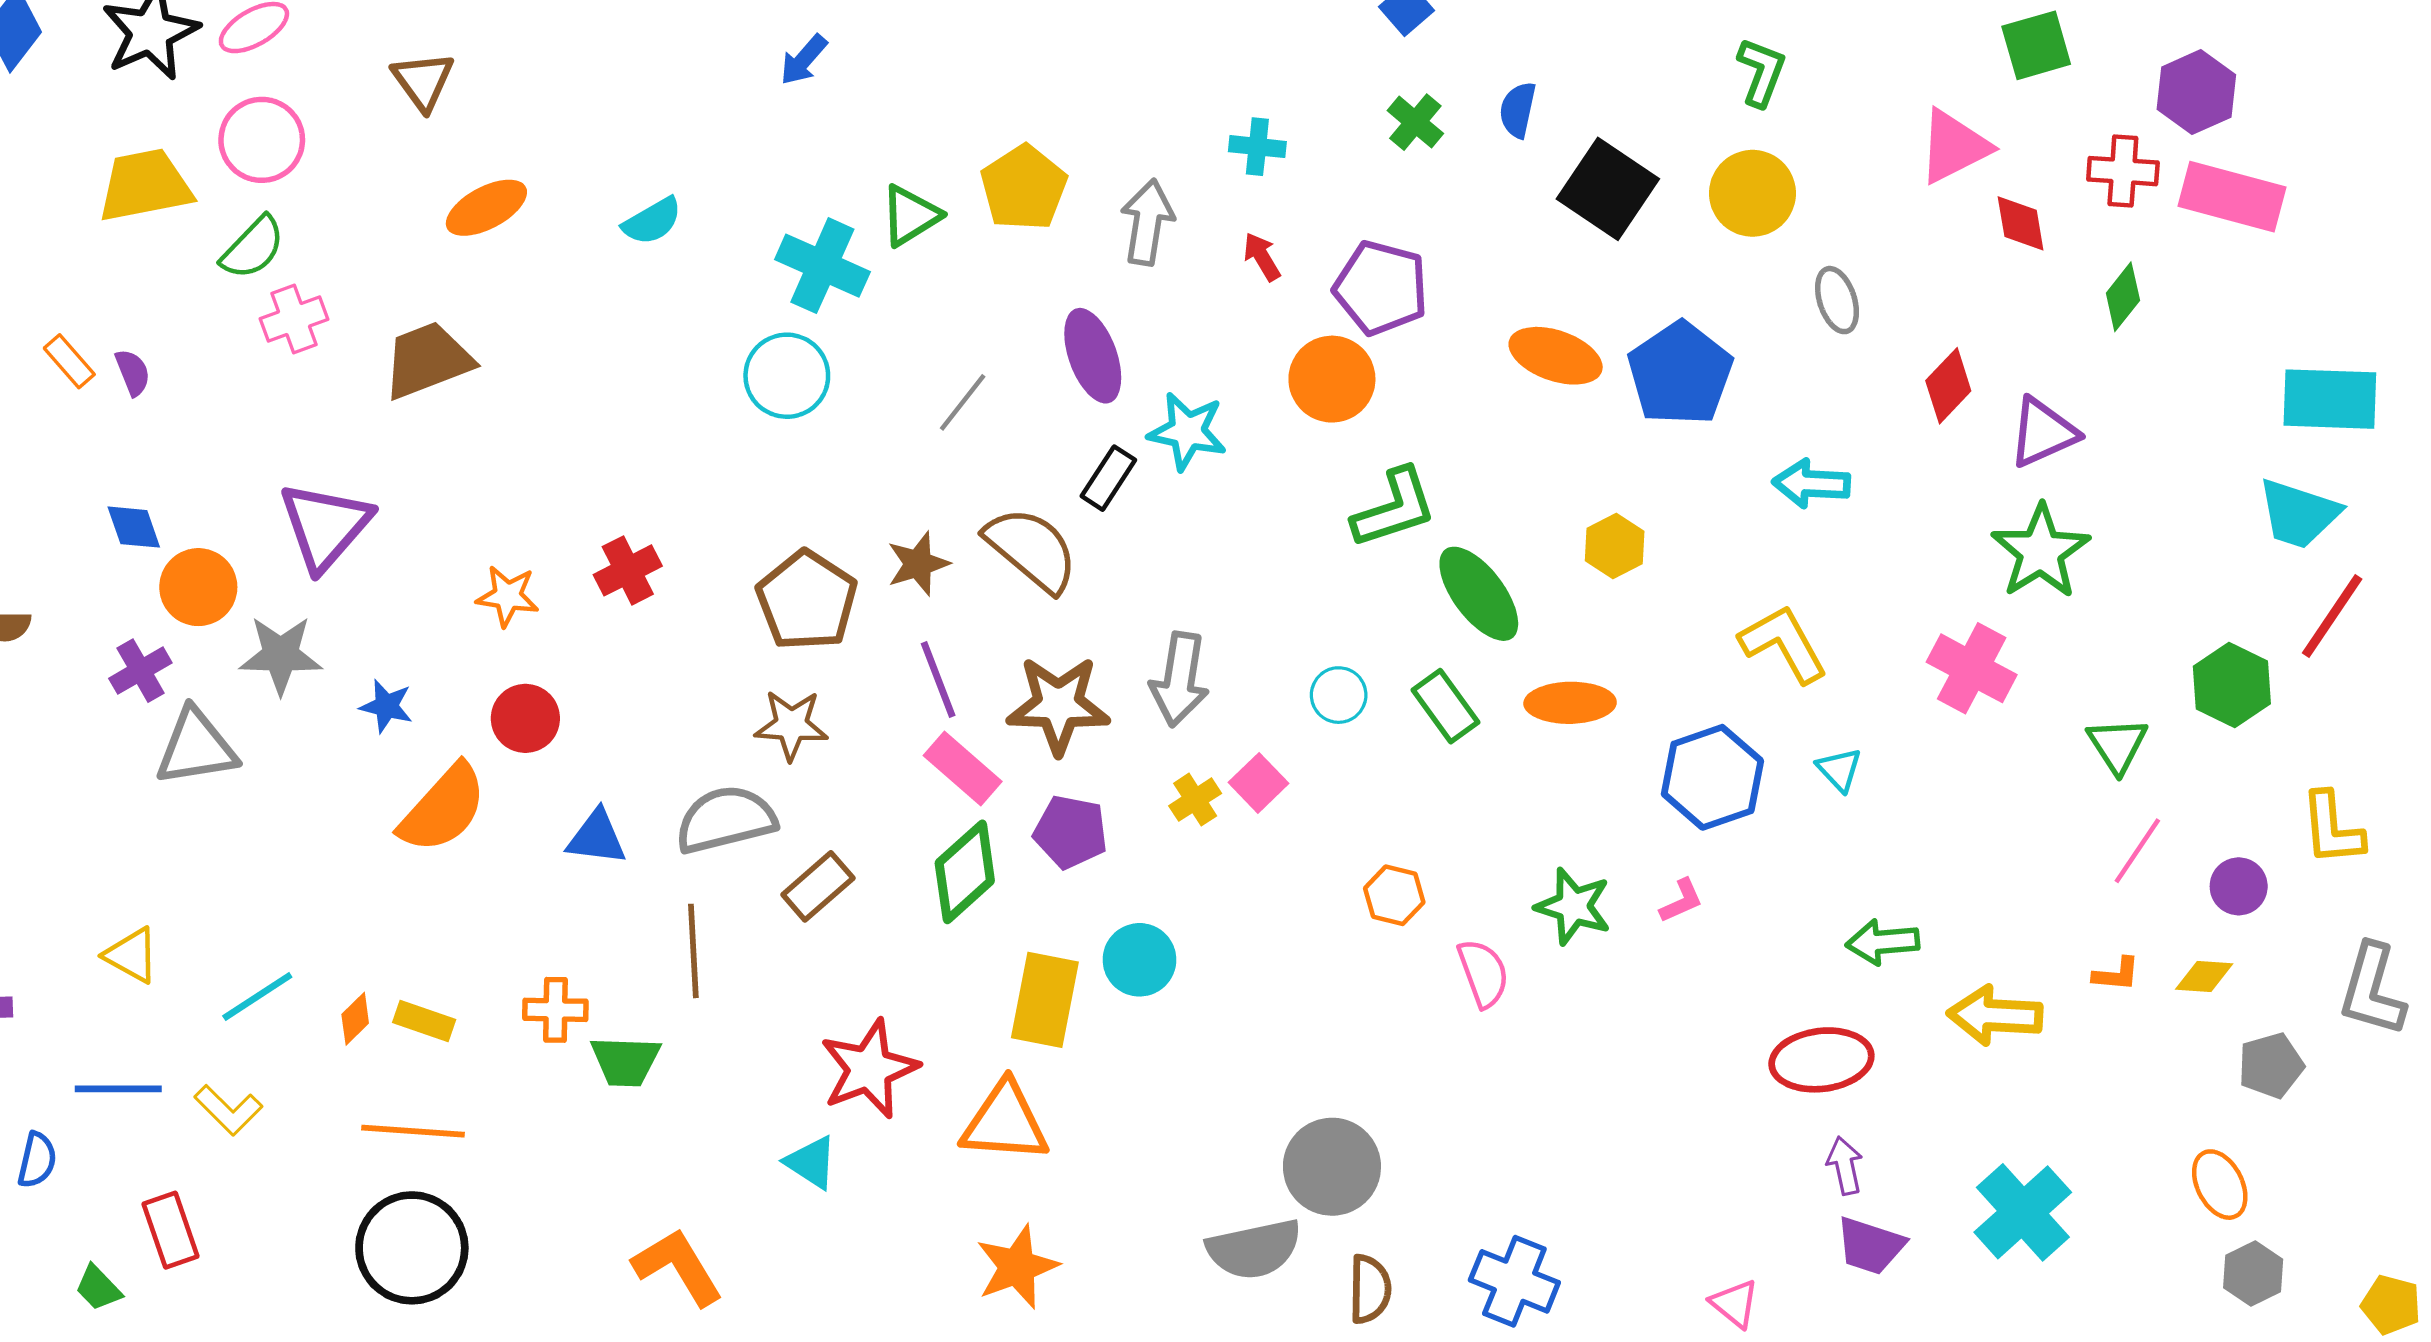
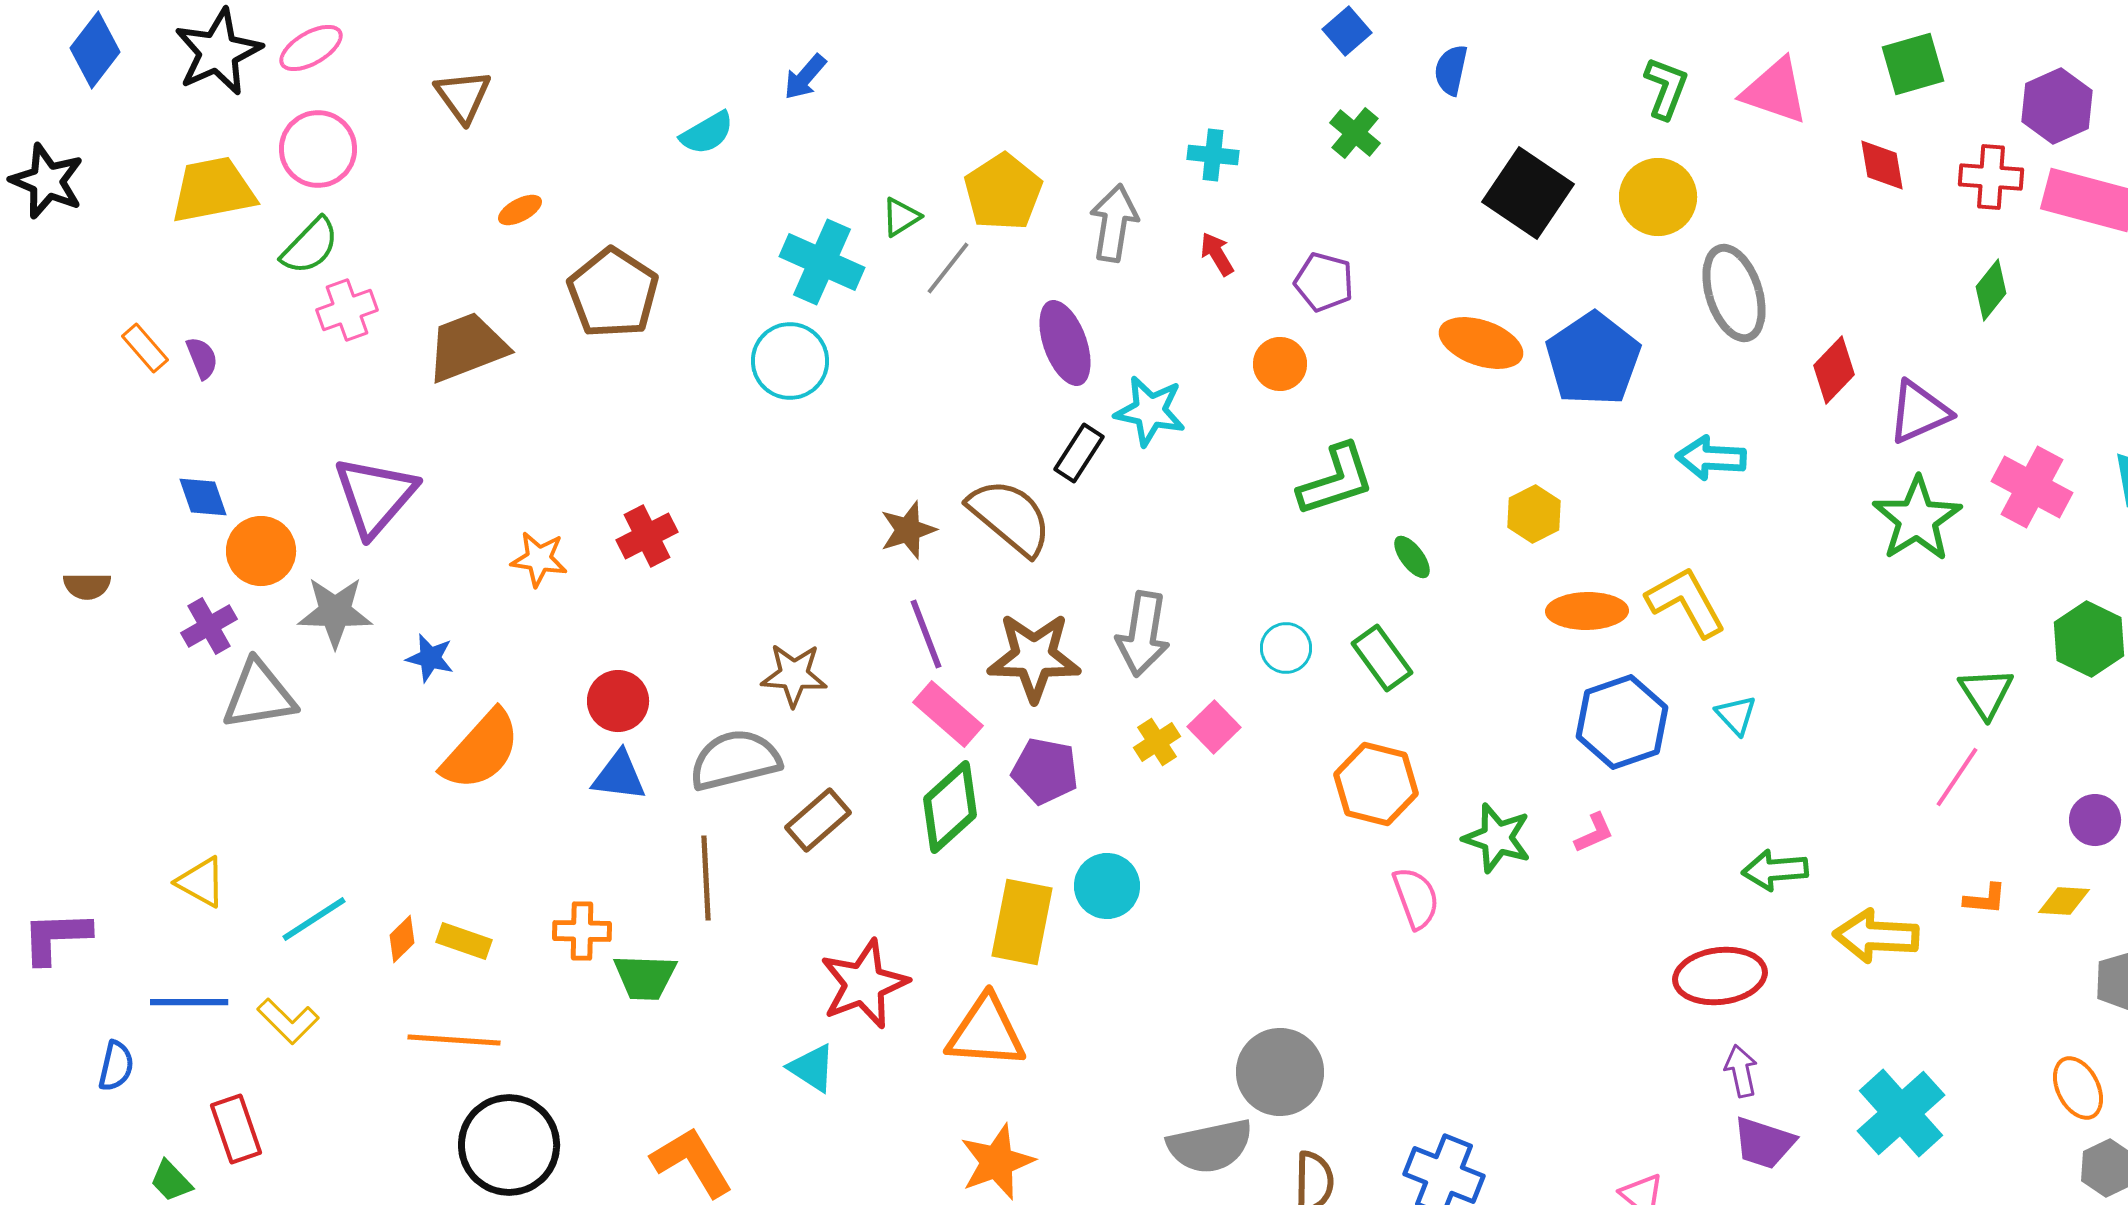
blue semicircle: (1518, 110) -> (1451, 70), moved
pink triangle: (1954, 147) -> (1775, 91), moved, turned 46
orange ellipse: (486, 208) -> (520, 210), size x0.6
green triangle: (910, 216) -> (901, 217), size x0.7
cyan semicircle: (652, 221) -> (707, 133), moved
red diamond: (2021, 223) -> (1882, 165), moved
purple pentagon: (1381, 288) -> (1324, 282), size x0.7
gray ellipse: (1837, 300) -> (1734, 293), size x1.6
orange circle: (1332, 379) -> (1280, 364), size x0.7
gray line: (963, 402) -> (948, 268), moved
green ellipse: (1479, 594) -> (1412, 557), size x0.5
brown pentagon: (807, 600) -> (613, 293), moved
pink cross: (1972, 668) -> (2032, 487), moved
orange ellipse: (1570, 703) -> (1587, 611), moved
red circle: (525, 718) -> (618, 701), moved
pink line: (2137, 851) -> (1957, 777), moved
orange hexagon: (1394, 895) -> (1376, 784), moved, size x1.5
black circle: (412, 1248) -> (509, 1145), moved

